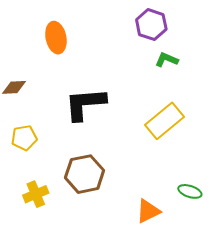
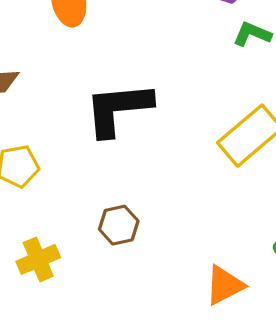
brown hexagon: (85, 174) -> (119, 225), size x0.6

